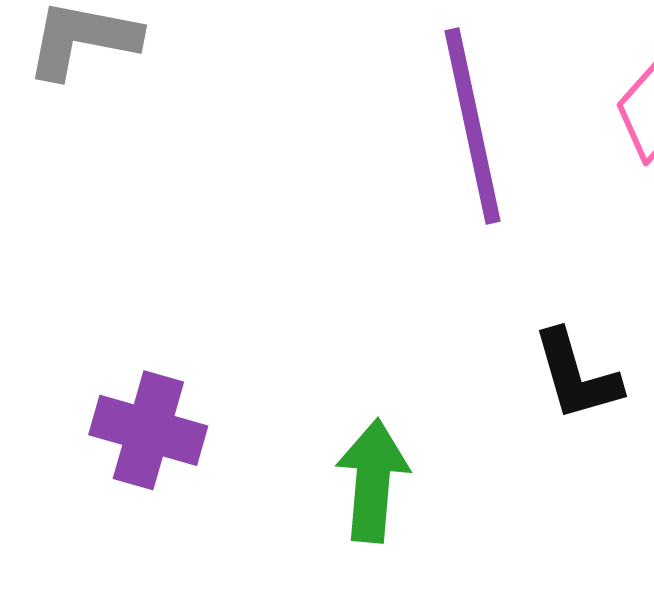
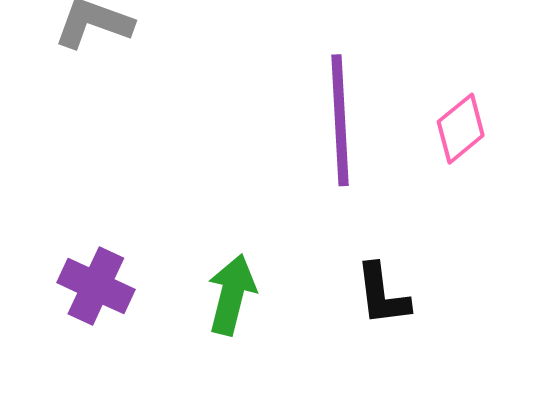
green arrow: (373, 481) -> (232, 295), moved

